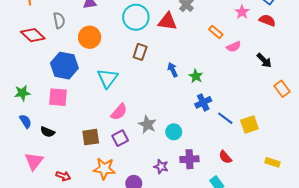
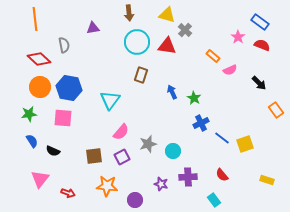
orange circle: (90, 37) -> (40, 87), moved
gray star: (147, 124) -> (148, 144), turned 30

